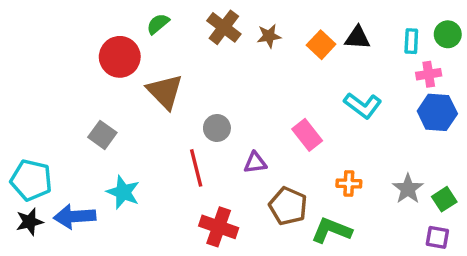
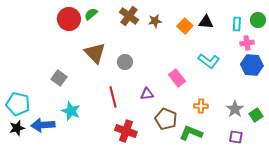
red circle: (120, 57) -> (69, 19), moved
gray circle: (217, 128) -> (125, 62), moved
purple square: (437, 237) -> (236, 137), moved

